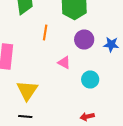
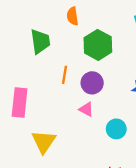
purple circle: (84, 40) -> (92, 83), moved

